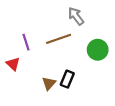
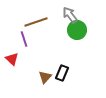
brown line: (59, 39) -> (36, 22), moved
green circle: (98, 50) -> (77, 30), moved

